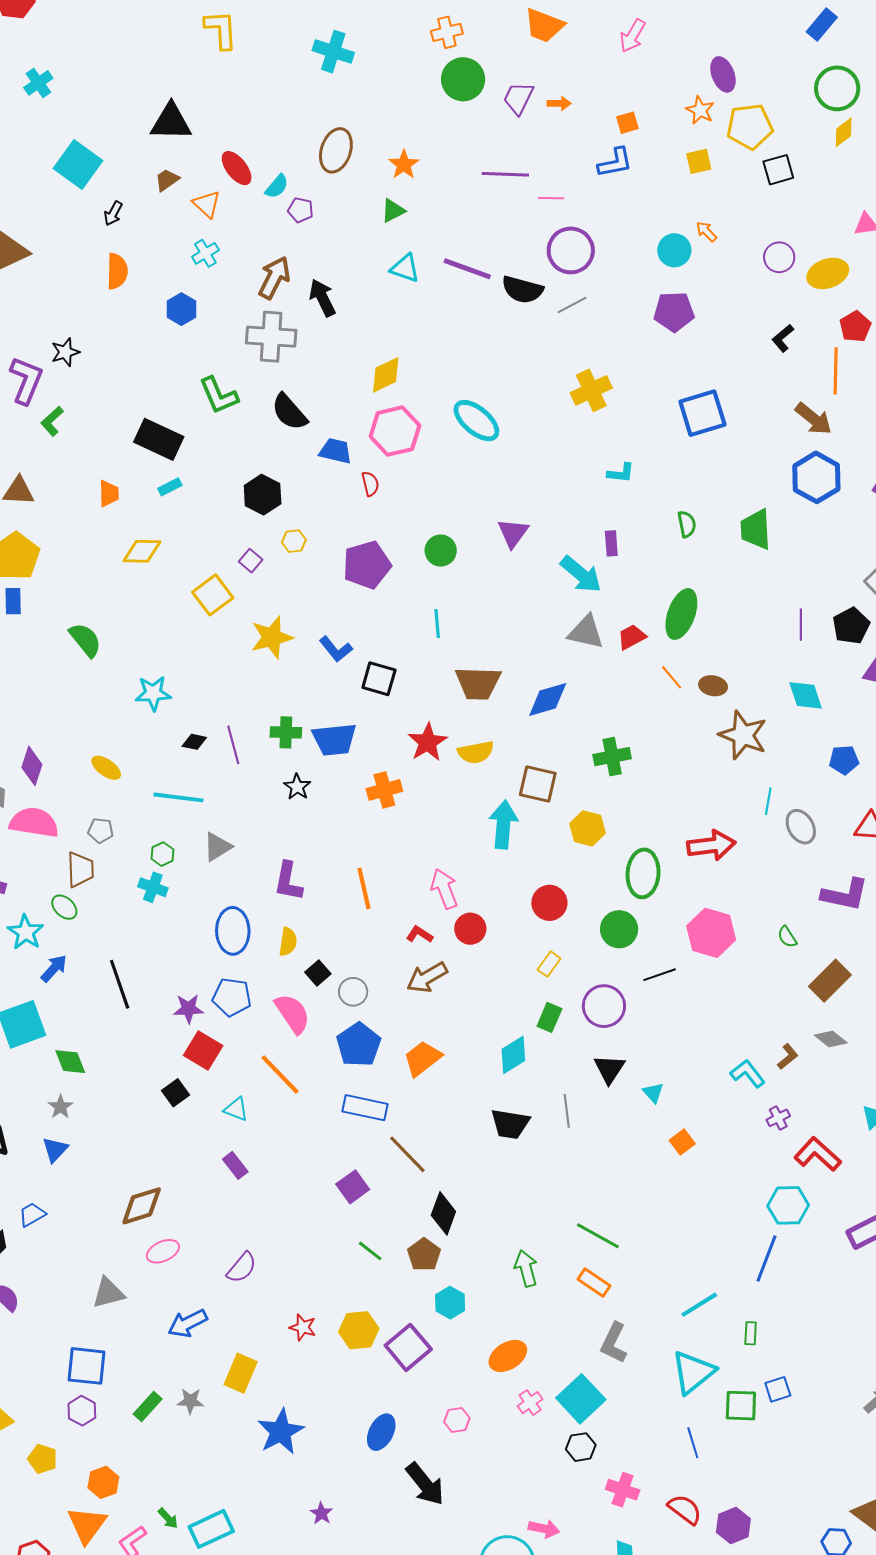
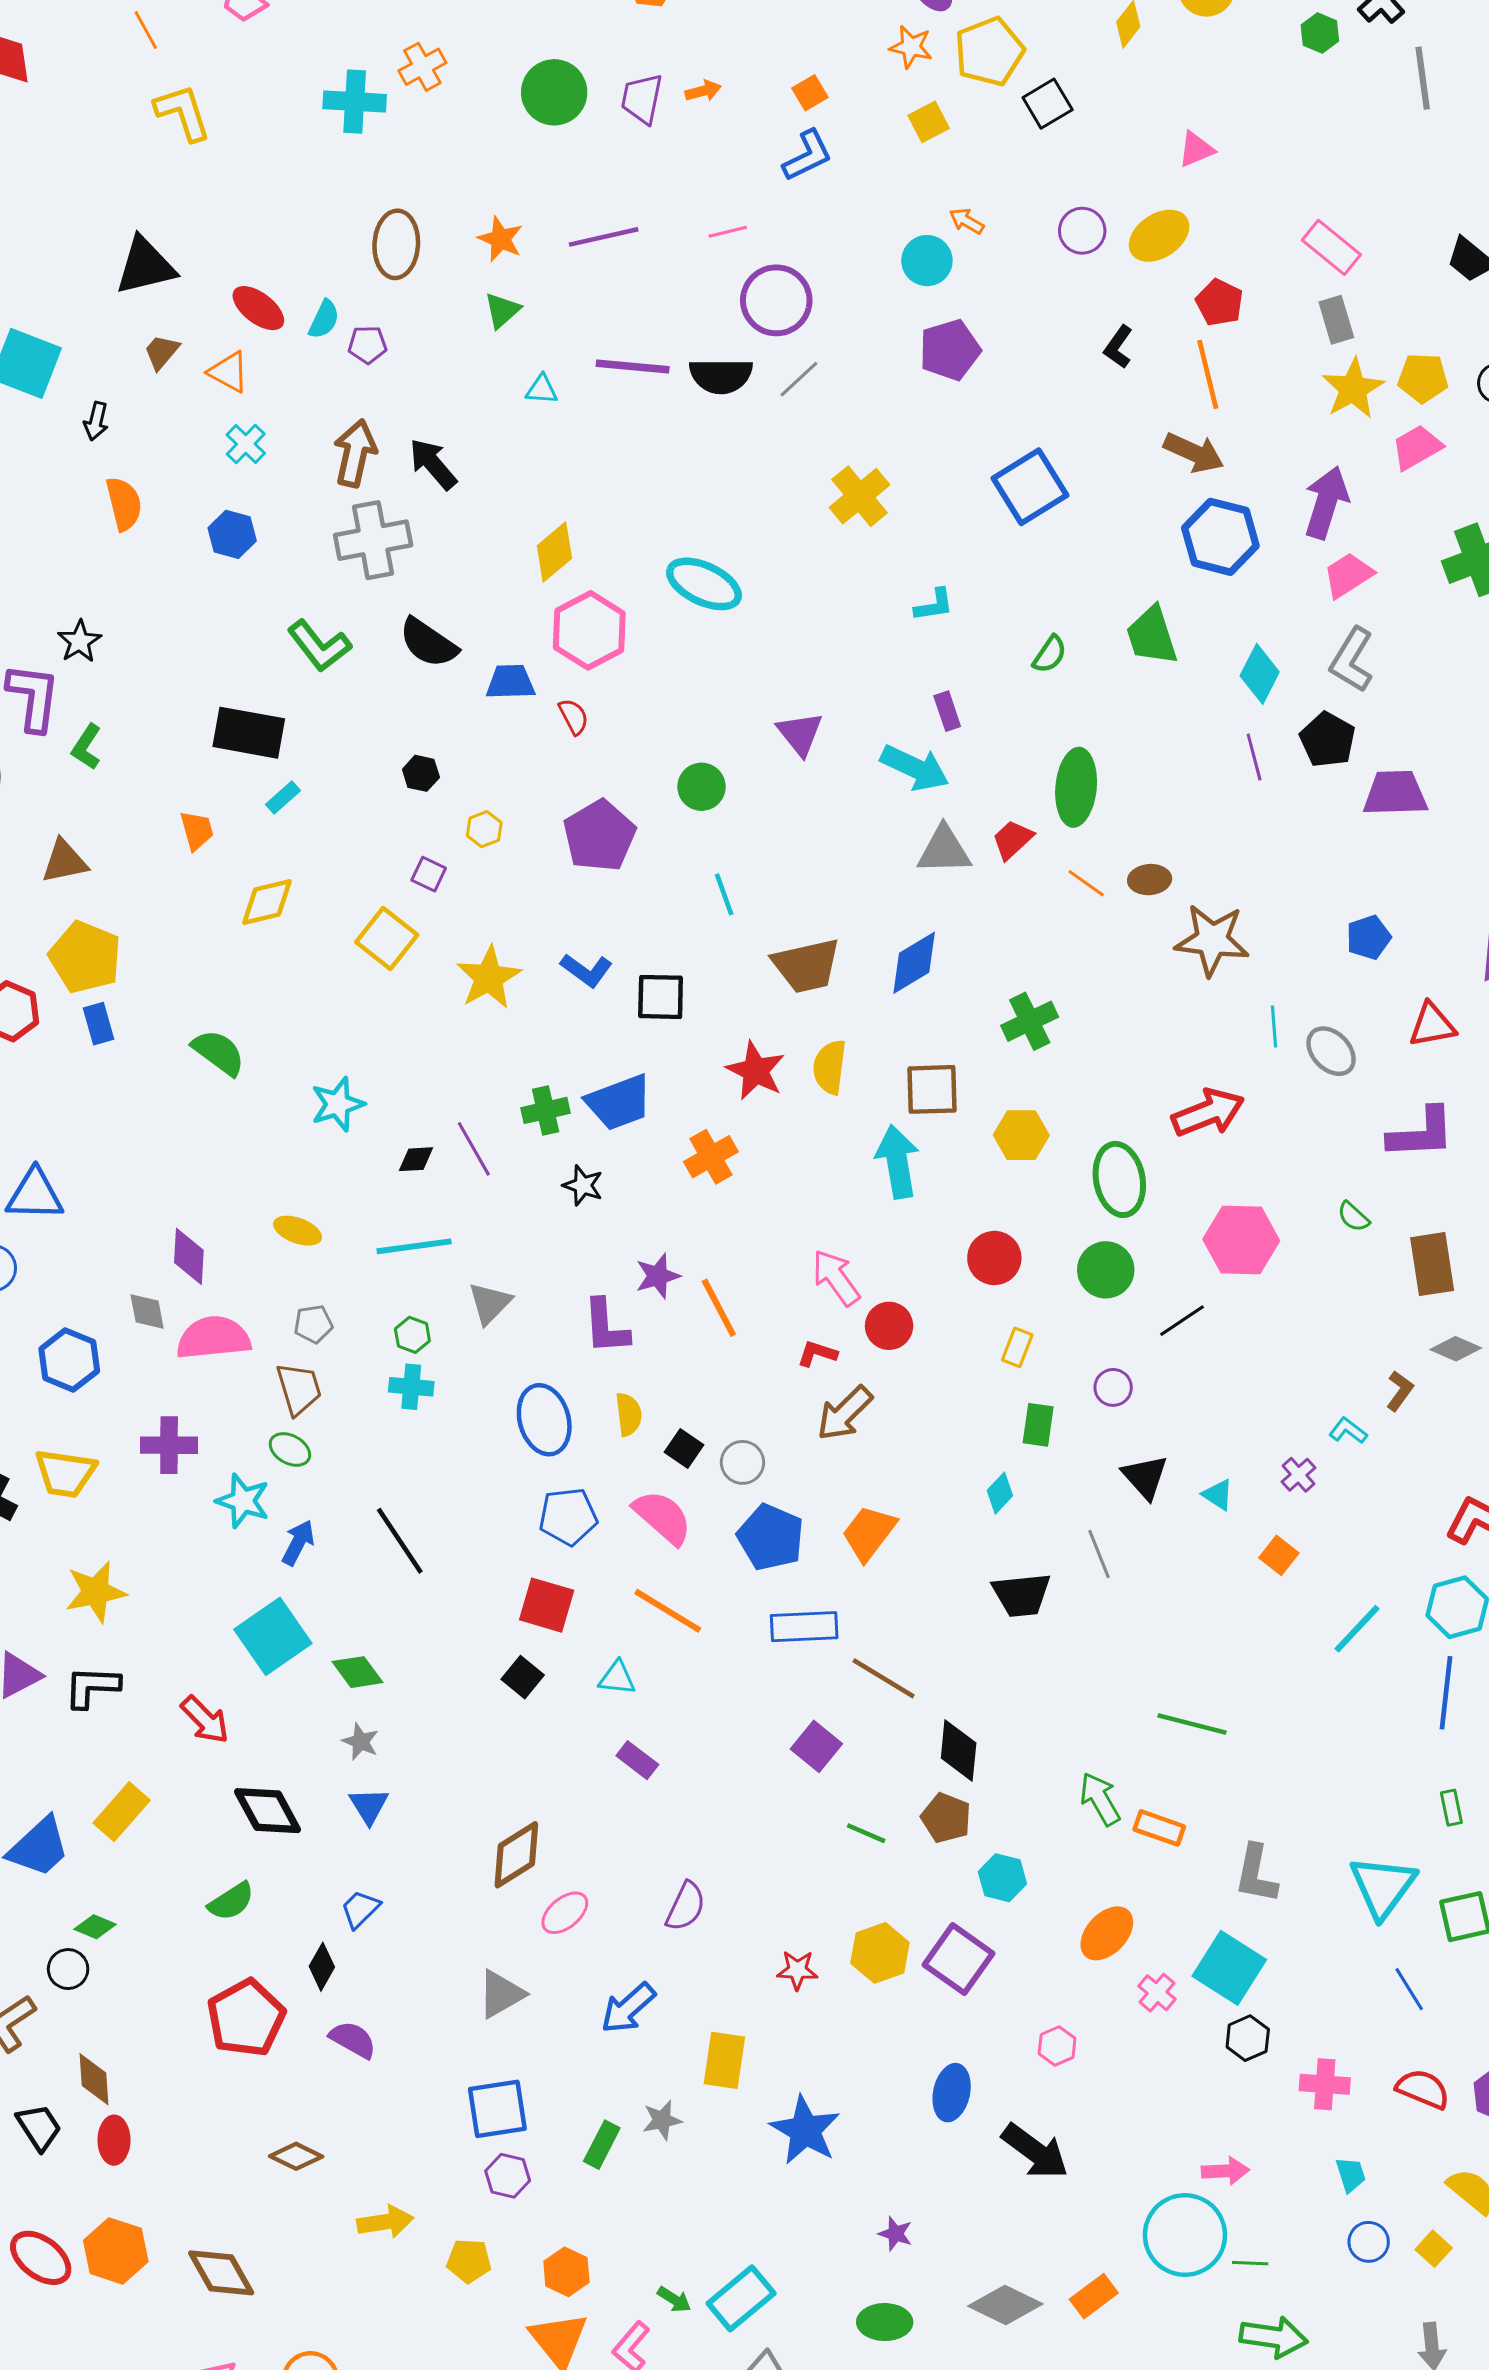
orange cross: (447, 32) -> (422, 67), moved
purple line: (505, 174) -> (604, 237), moved
cyan triangle: (405, 268) -> (542, 390), size x0.7
black hexagon: (263, 495) -> (421, 773), size x0.6
green semicircle: (687, 524) -> (1050, 654), turned 60
cyan diamond: (806, 695) -> (1260, 674), moved, turned 60
yellow semicircle: (476, 752) -> (830, 1067), turned 123
brown rectangle: (830, 981) -> (1432, 1264), turned -39
purple circle: (604, 1006) -> (1113, 1387), size x0.6
purple star: (188, 1009) -> (658, 1276), moved
cyan diamond: (513, 1055) -> (1000, 1493), size x0.7
cyan L-shape: (748, 1073) -> (1348, 1431), size x0.7
purple cross: (778, 1118) -> (1298, 1475), moved
orange rectangle: (594, 1283) -> (1159, 1828), moved
cyan line: (699, 1305) -> (1357, 1629), moved

